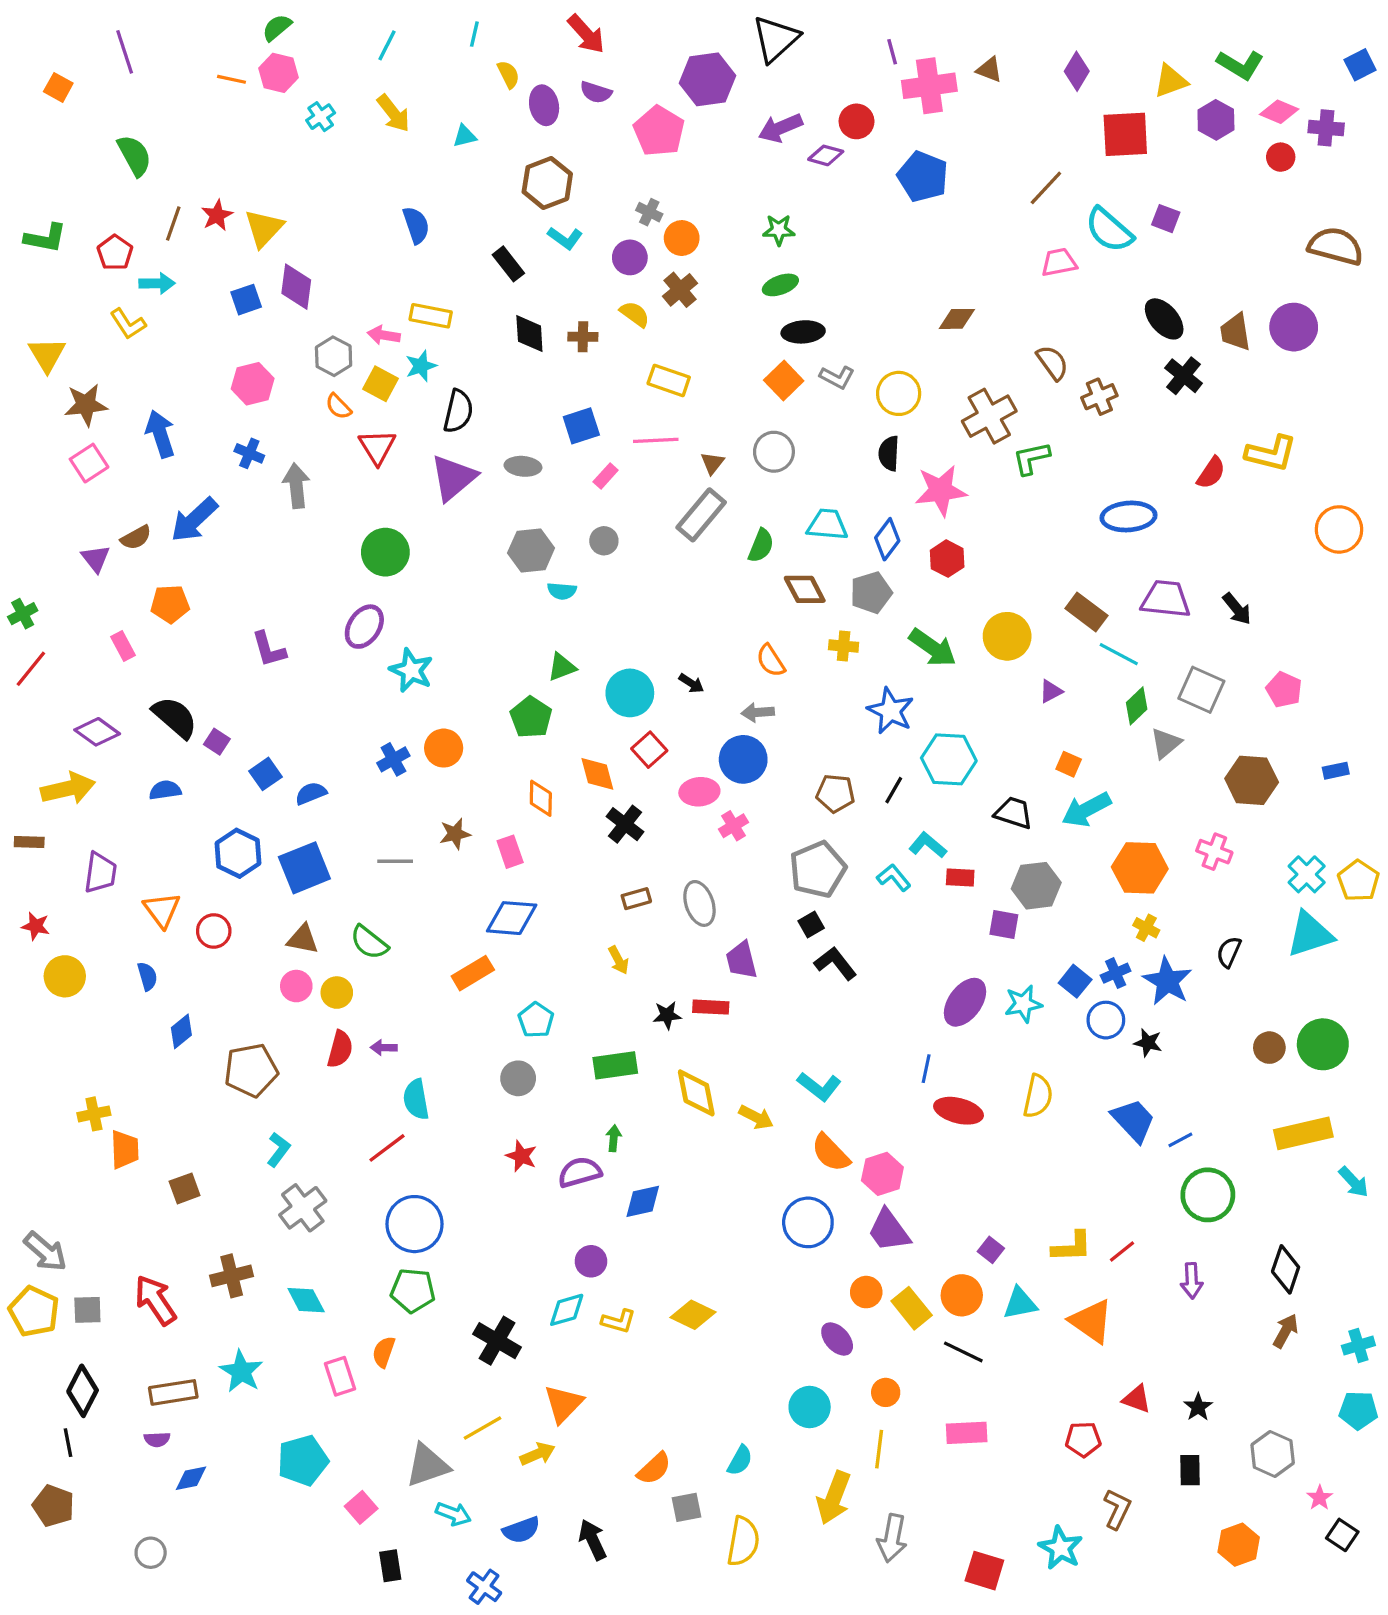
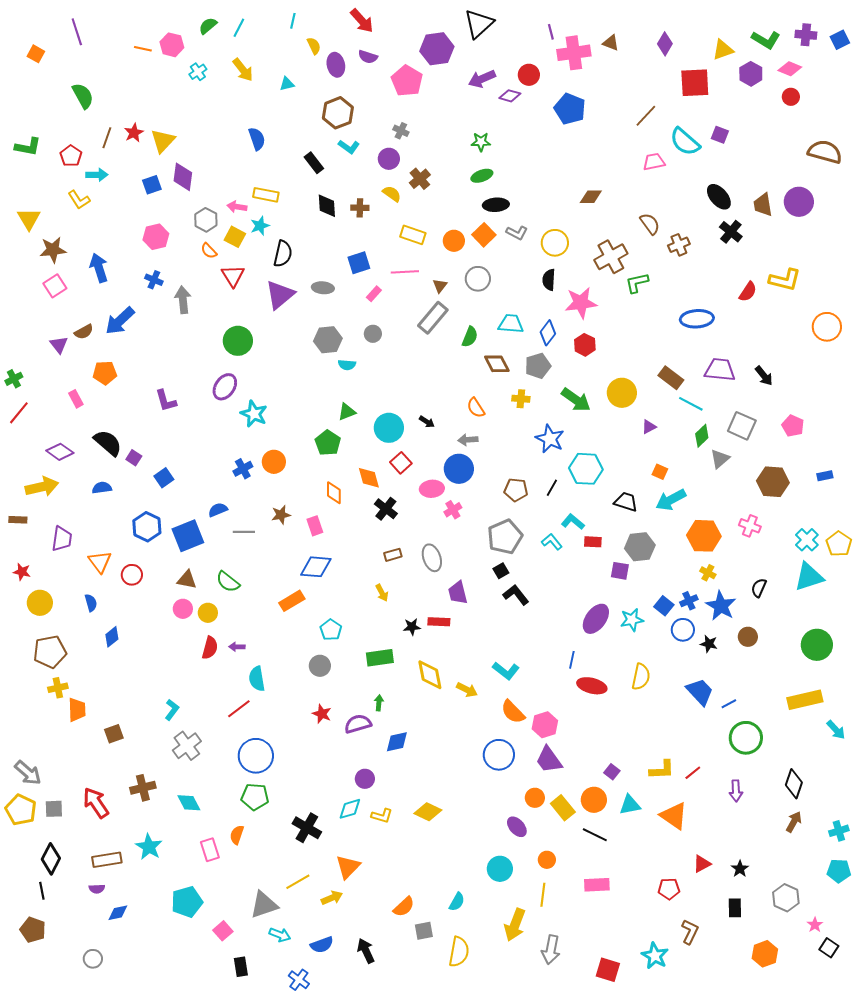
green semicircle: (277, 28) -> (208, 26), moved
purple cross: (1326, 128) -> (806, 35), moved
orange circle: (682, 238) -> (454, 241), moved
blue semicircle: (311, 793) -> (218, 510), moved
brown circle: (1269, 1048) -> (748, 637), moved
brown pentagon: (251, 1070) -> (50, 652), moved
red triangle: (1137, 1399) -> (702, 864), turned -48

